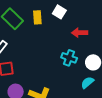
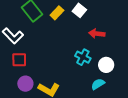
yellow rectangle: (37, 17) -> (57, 13), turned 40

